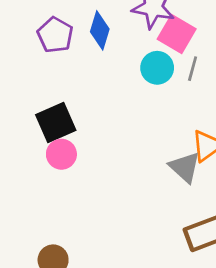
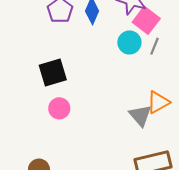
pink circle: (61, 154) -> (59, 108), moved

